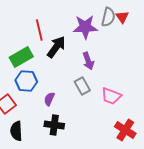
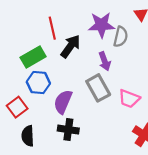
gray semicircle: (108, 17) -> (121, 37), moved
gray rectangle: (82, 86) -> (98, 88), size x1.4
purple semicircle: (49, 99) -> (63, 102), size x1.6

